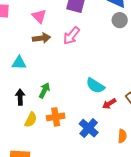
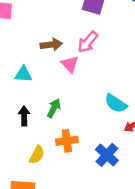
pink triangle: (39, 16) -> (70, 64), moved
yellow semicircle: (31, 120) -> (37, 155), moved

